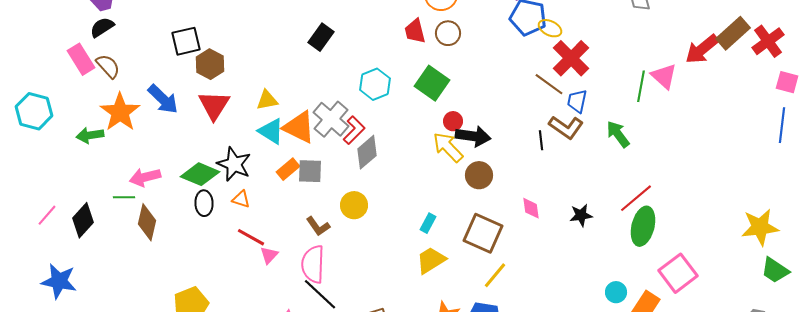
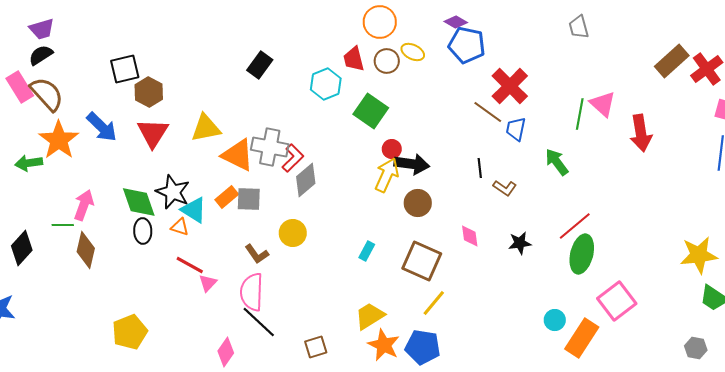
yellow ellipse: (550, 28) -> (413, 52), moved
red arrow: (702, 49) -> (641, 133), moved, turned -60
brown semicircle: (108, 66) -> (47, 94), size x1.4
cyan hexagon: (375, 84) -> (326, 84), moved
yellow triangle: (267, 100) -> (206, 128), size x1.4
gray cross: (331, 119) -> (270, 147), turned -30
brown L-shape: (566, 127) -> (505, 188), moved, size x0.7
cyan triangle: (271, 131) -> (194, 210), moved
yellow arrow: (448, 147) -> (387, 175), turned 68
green diamond: (200, 174) -> (139, 202), turned 48
pink arrow: (145, 177) -> (84, 205), turned 124
yellow trapezoid: (431, 260) -> (370, 316), moved

